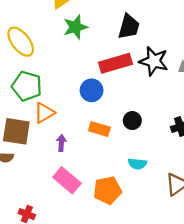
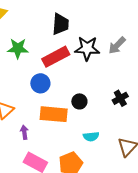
green star: (75, 27) -> (18, 48), moved, turned 30
orange rectangle: (99, 129) -> (54, 114), size x1.5

